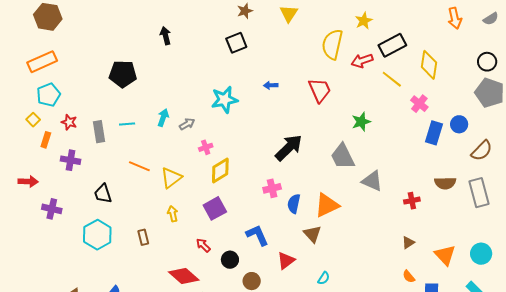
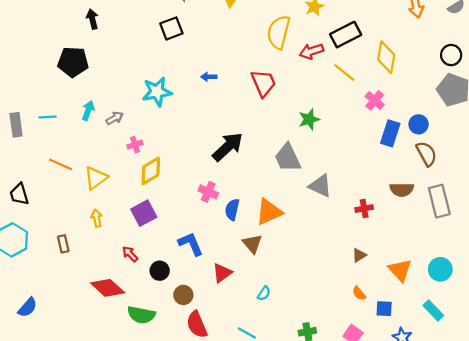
black pentagon: (123, 74) -> (73, 62), moved
brown semicircle: (482, 151) -> (426, 154), moved, turned -75
pink cross: (272, 188) -> (208, 192), turned 36

